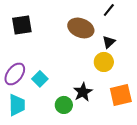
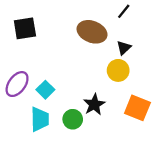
orange square: (121, 95) -> (137, 108), turned 35
cyan trapezoid: (17, 105) -> (40, 119), moved

